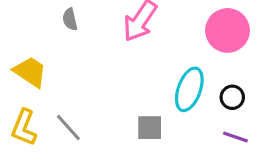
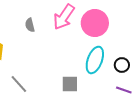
gray semicircle: (70, 19) -> (30, 25), moved
pink circle: (228, 30) -> (95, 23), moved

